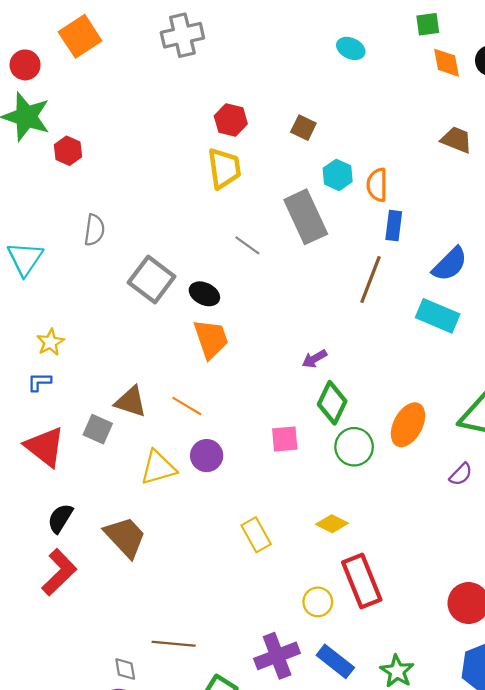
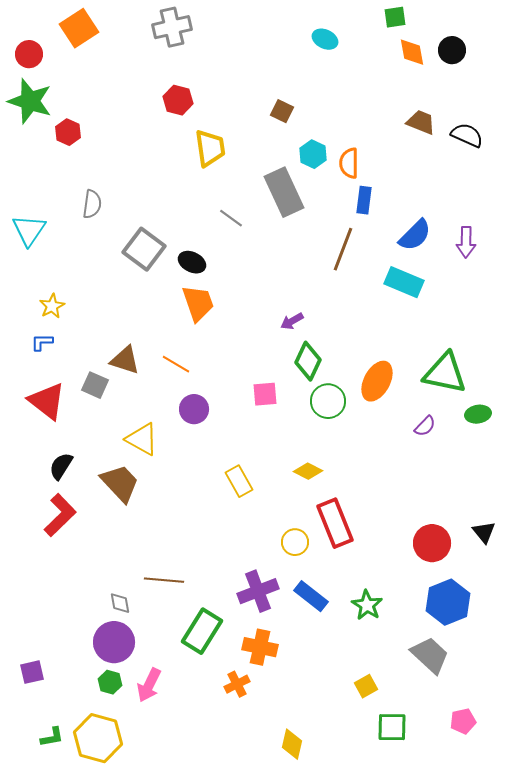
red hexagon: (231, 120) -> (178, 100), moved
yellow triangle: (158, 468) -> (142, 439), moved, turned 45

